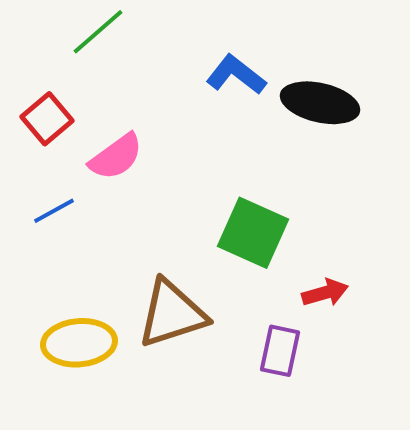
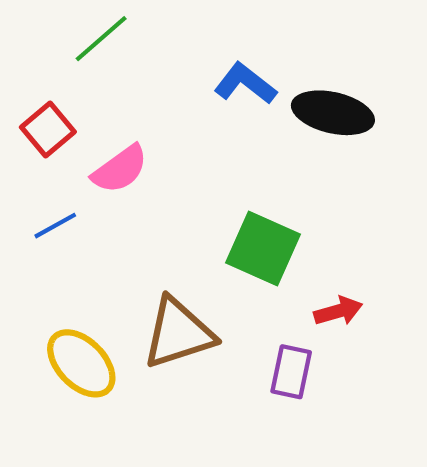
yellow ellipse: (79, 343) -> (81, 363), turned 50

